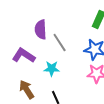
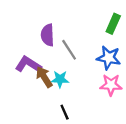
brown arrow: (27, 90) -> (44, 77), moved

